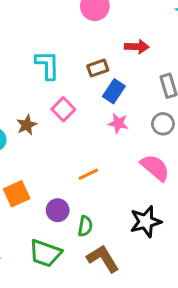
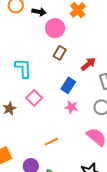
red arrow: (137, 47) -> (88, 64), moved, turned -42
brown rectangle: (98, 68) -> (60, 53), moved, turned -40

